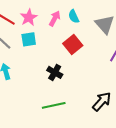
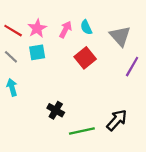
black cross: (55, 72) -> (56, 110), moved
green line: (54, 105) -> (82, 131), moved

